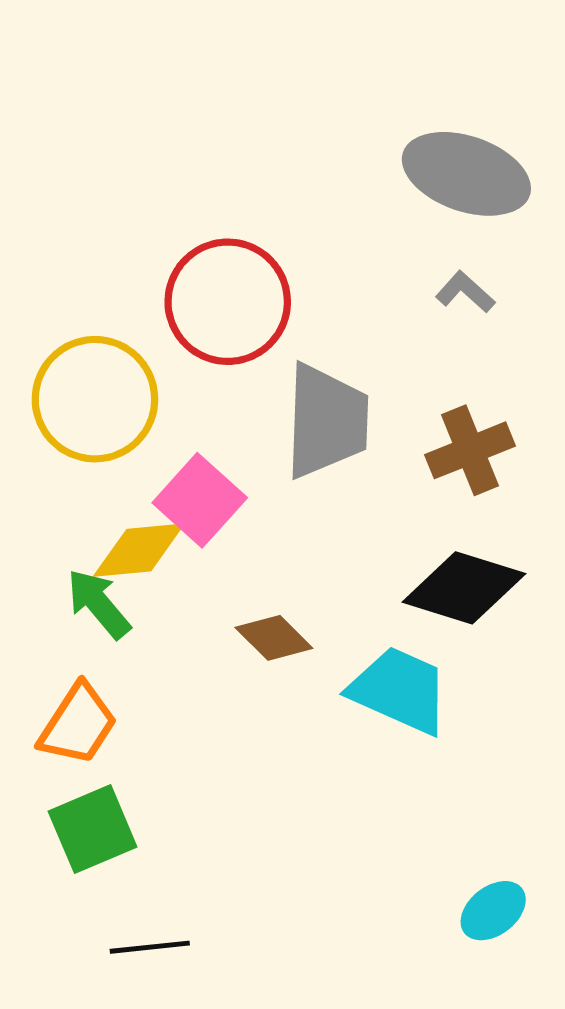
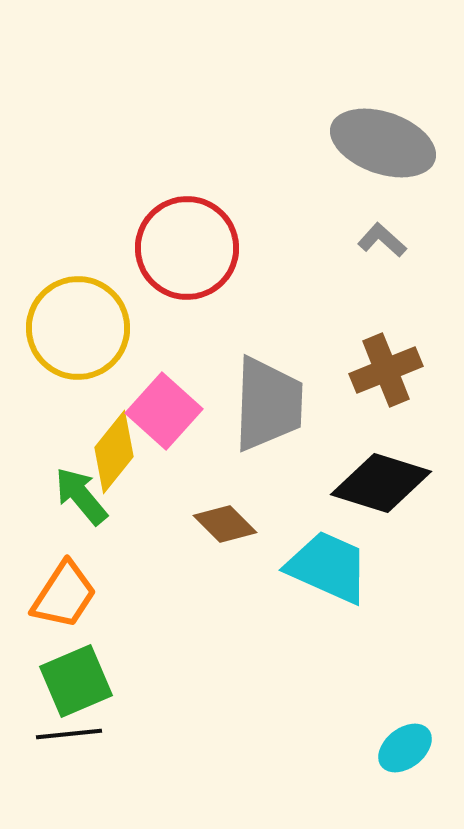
gray trapezoid: (326, 421) -> (268, 404), moved
yellow diamond: (139, 550) -> (114, 452), turned -46
black line: (150, 947) -> (69, 734), moved

